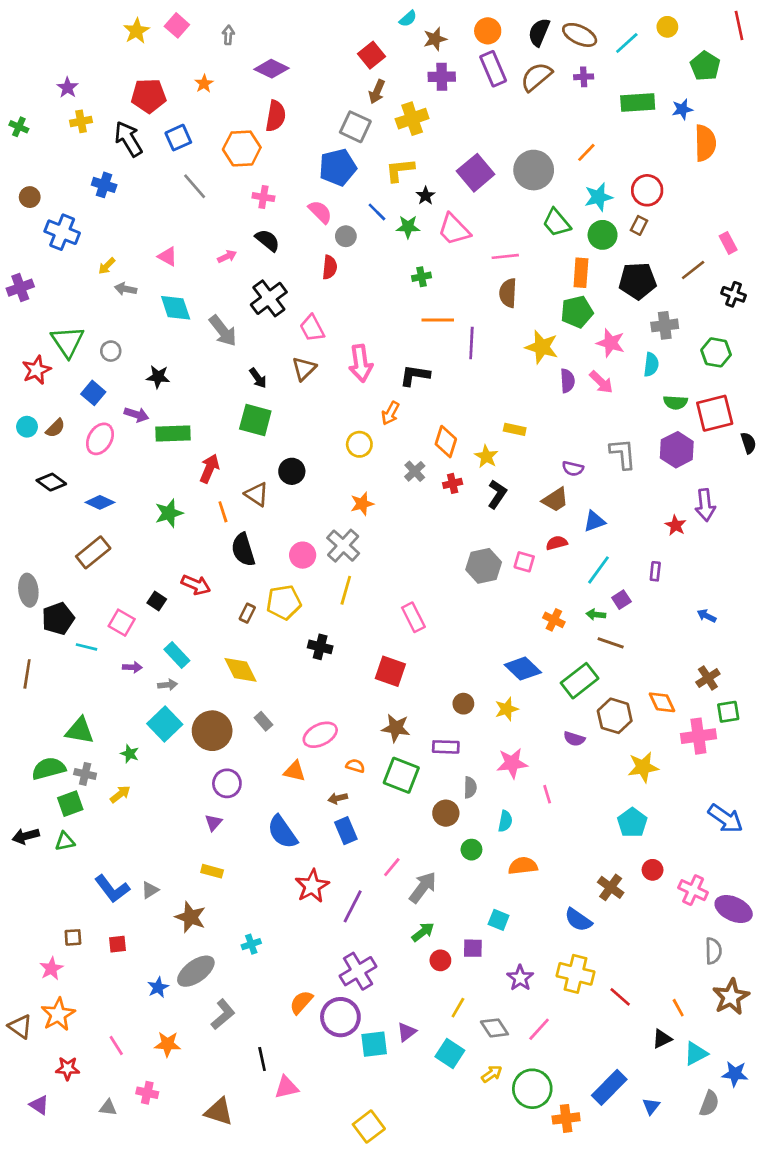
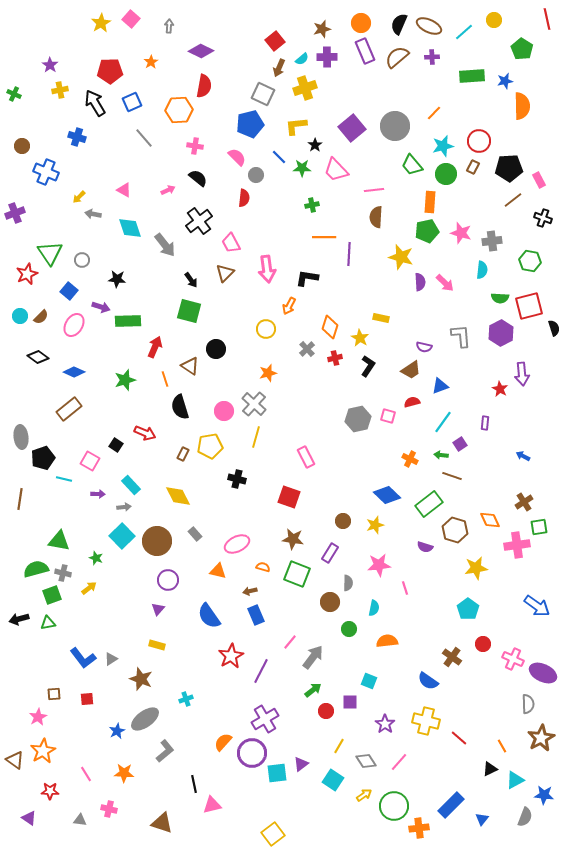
cyan semicircle: (408, 19) -> (302, 59), moved
black pentagon: (638, 281) -> (509, 168), moved
pink star: (611, 343) -> (461, 233), moved
purple rectangle: (446, 747) -> (330, 553), turned -60

